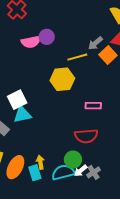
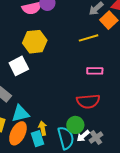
yellow line: (77, 57) -> (89, 38), moved
yellow hexagon: (62, 79) -> (35, 42), moved
cyan triangle: (22, 114) -> (20, 113), moved
cyan semicircle: (63, 172) -> (66, 138), turned 90

